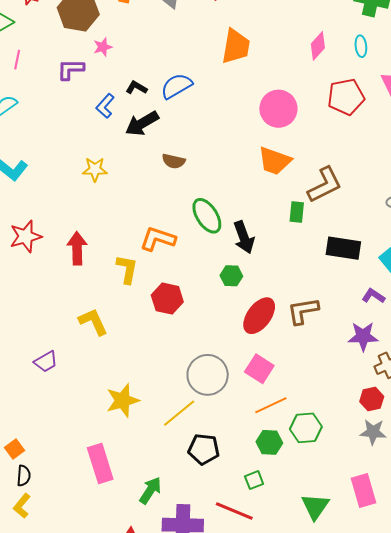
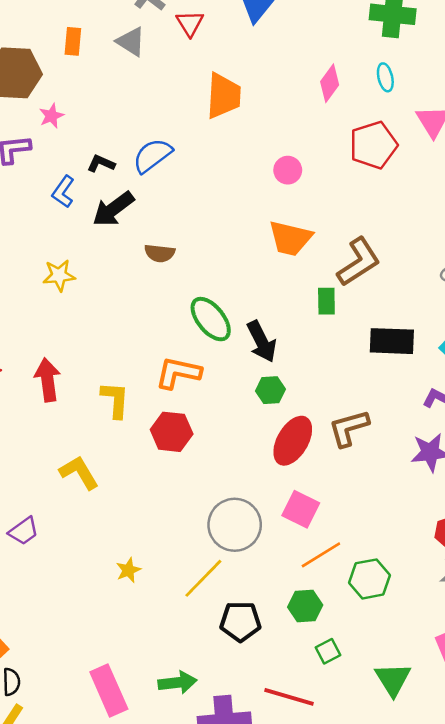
pink circle: (278, 109) -> (288, 170), size x0.6
orange L-shape: (158, 239) -> (178, 373), moved
green hexagon: (231, 276) -> (270, 390), moved
yellow star: (123, 400) -> (128, 570), size x0.6
green hexagon: (269, 442) -> (305, 606), moved
pink rectangle: (100, 463) -> (109, 690), moved
green square: (254, 480) -> (328, 651), moved
green arrow: (150, 490) -> (177, 682), turned 56

